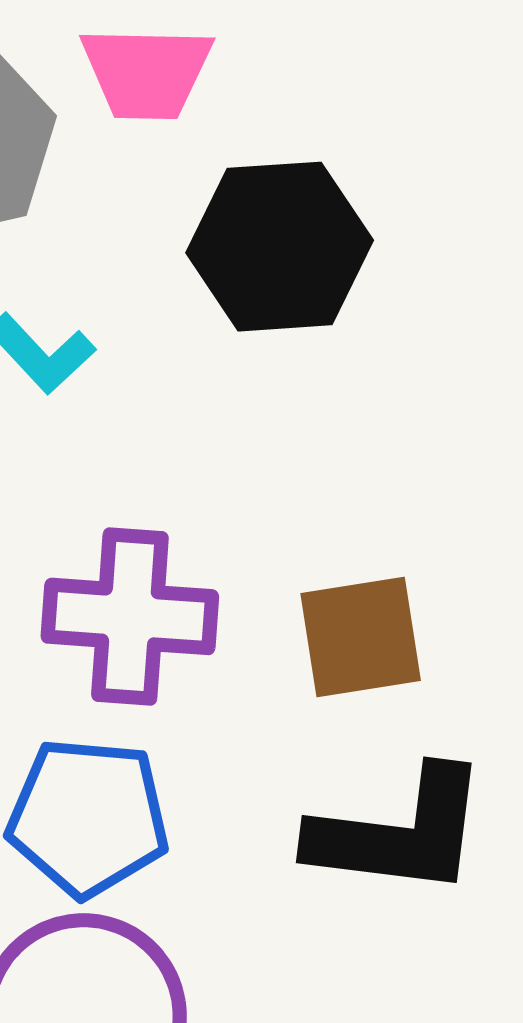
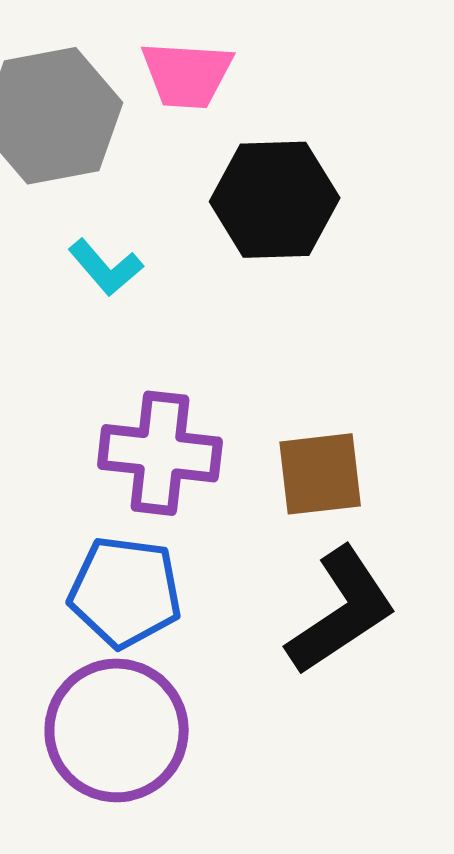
black L-shape: (399, 832) -> (341, 611), turned -43

